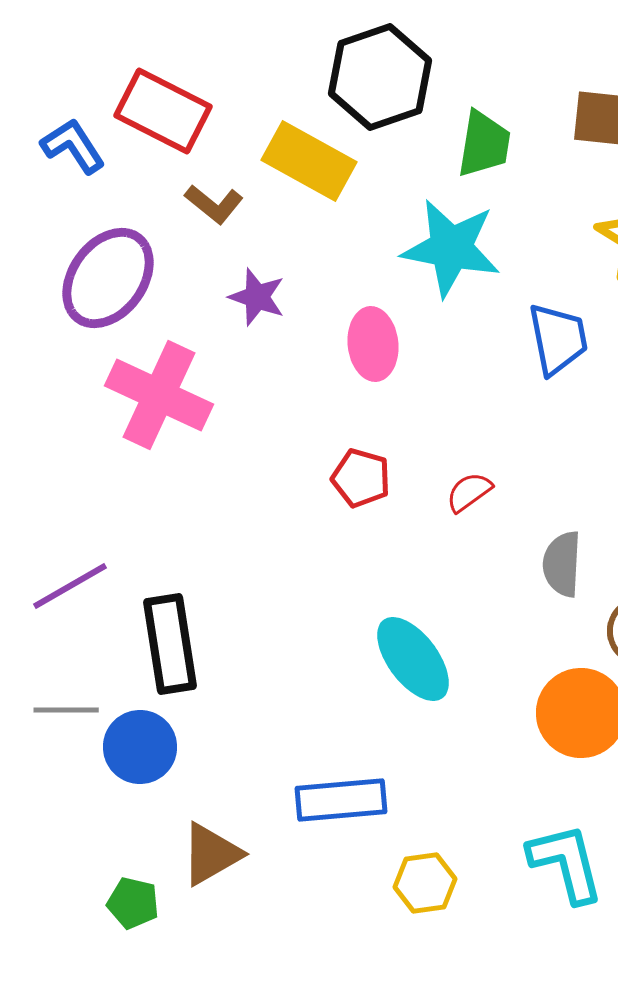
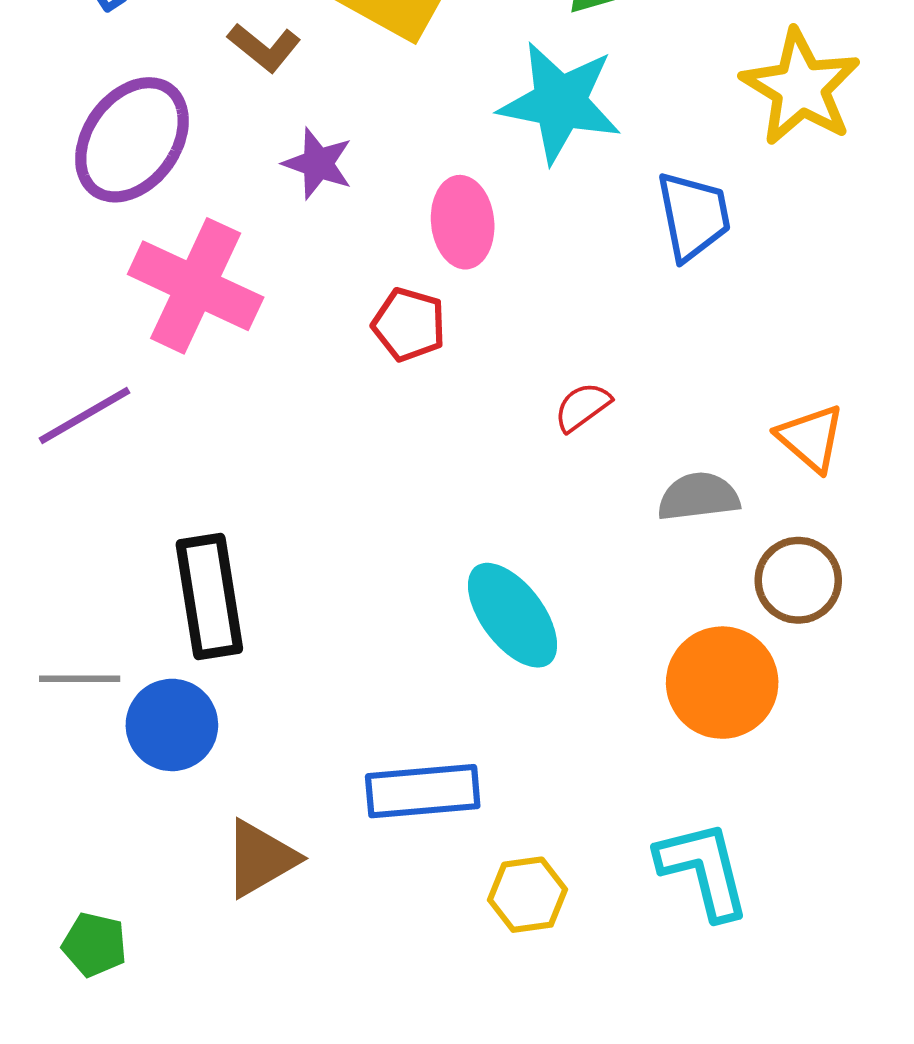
red pentagon: (361, 478) -> (409, 324), moved
gray semicircle: (562, 564) -> (698, 497), turned 80
purple line: (70, 586) -> (85, 416), moved
green pentagon: (133, 903) -> (95, 945), moved

